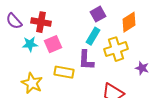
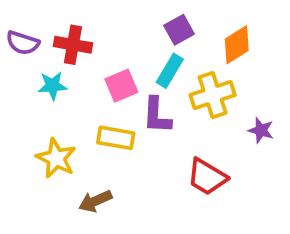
purple semicircle: (14, 21) -> (23, 43), turned -30
pink square: (53, 44) -> (121, 86), moved

